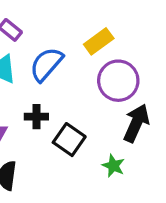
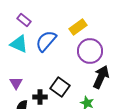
black cross: (36, 117) -> (40, 97), moved

